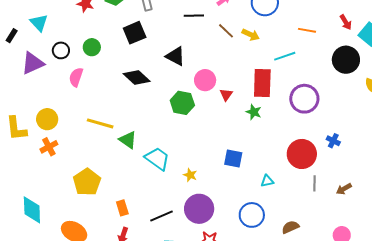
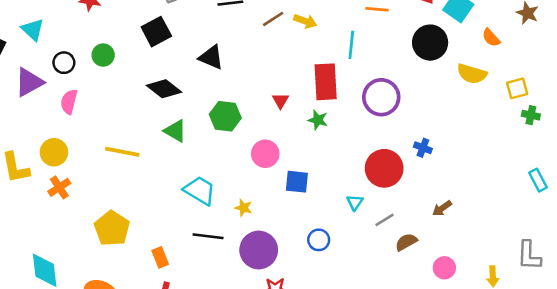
brown line: (226, 31) -> (273, 19), turned -72
cyan line: (285, 56) -> (351, 45), turned -60
pink semicircle: (76, 77) -> (69, 102), moved
pink circle: (205, 80) -> (265, 154), moved
green triangle: (128, 140) -> (175, 131), moved
cyan triangle: (267, 181) -> (355, 202), moved, turned -40
gray line: (314, 183) -> (384, 220), moved, turned 63
blue circle: (252, 215) -> (319, 240), moved, size x0.7
black line: (162, 216) -> (208, 236), moved, turned 35
brown semicircle: (290, 227) -> (406, 242), moved

